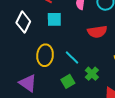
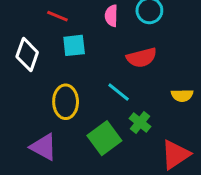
cyan line: (72, 57) -> (119, 92), moved
green square: (68, 81) -> (104, 138), size x1.5

